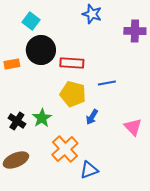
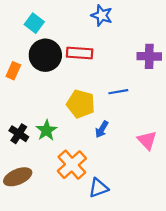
purple cross: (135, 31) -> (149, 56), moved
red rectangle: (72, 63) -> (80, 53), moved
orange rectangle: (12, 64) -> (13, 71), turned -56

